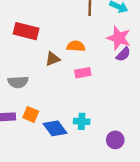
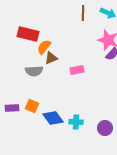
orange semicircle: (76, 46) -> (44, 47), moved, turned -56
gray semicircle: (18, 82) -> (34, 71), moved
cyan cross: (82, 121) -> (76, 122), moved

